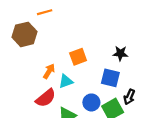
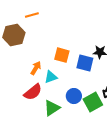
orange square: (78, 57) -> (62, 55), turned 35
blue square: (110, 78) -> (85, 63), moved

